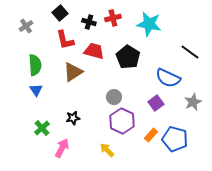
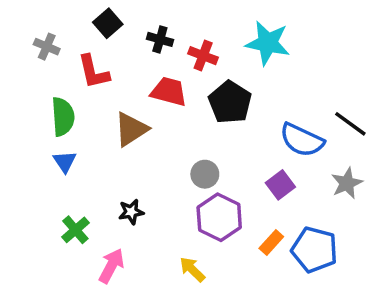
red cross: (113, 18) -> (203, 56), moved, turned 35
gray cross: (26, 26) -> (47, 47), turned -32
red L-shape: (65, 40) -> (93, 72), moved
black line: (190, 52) -> (350, 124), moved

